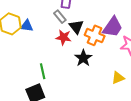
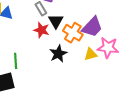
yellow triangle: (118, 78) -> (91, 54), moved

